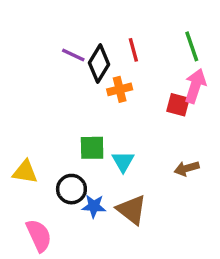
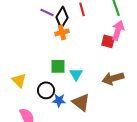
orange cross: (120, 89) -> (62, 32), moved
brown arrow: (187, 168) -> (113, 78), size x1.5
yellow triangle: (25, 172) -> (19, 80), turned 35

